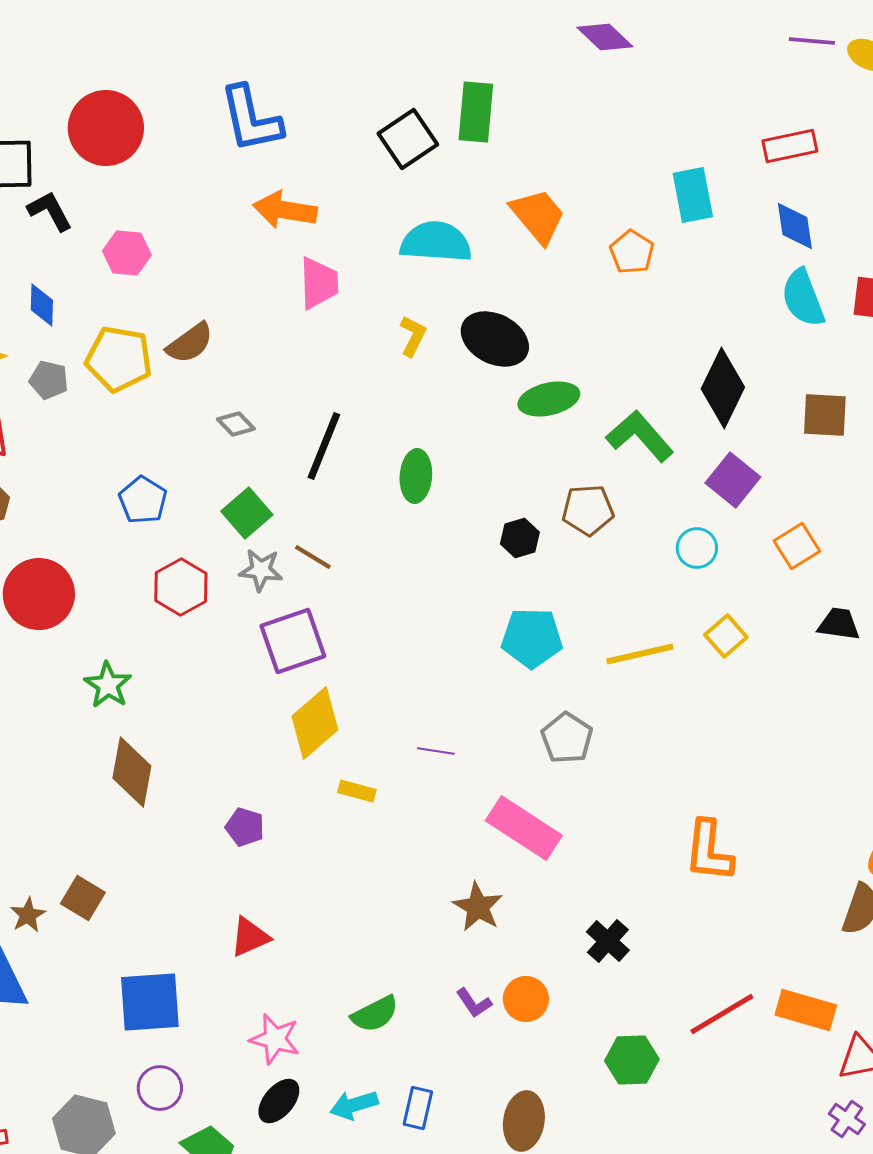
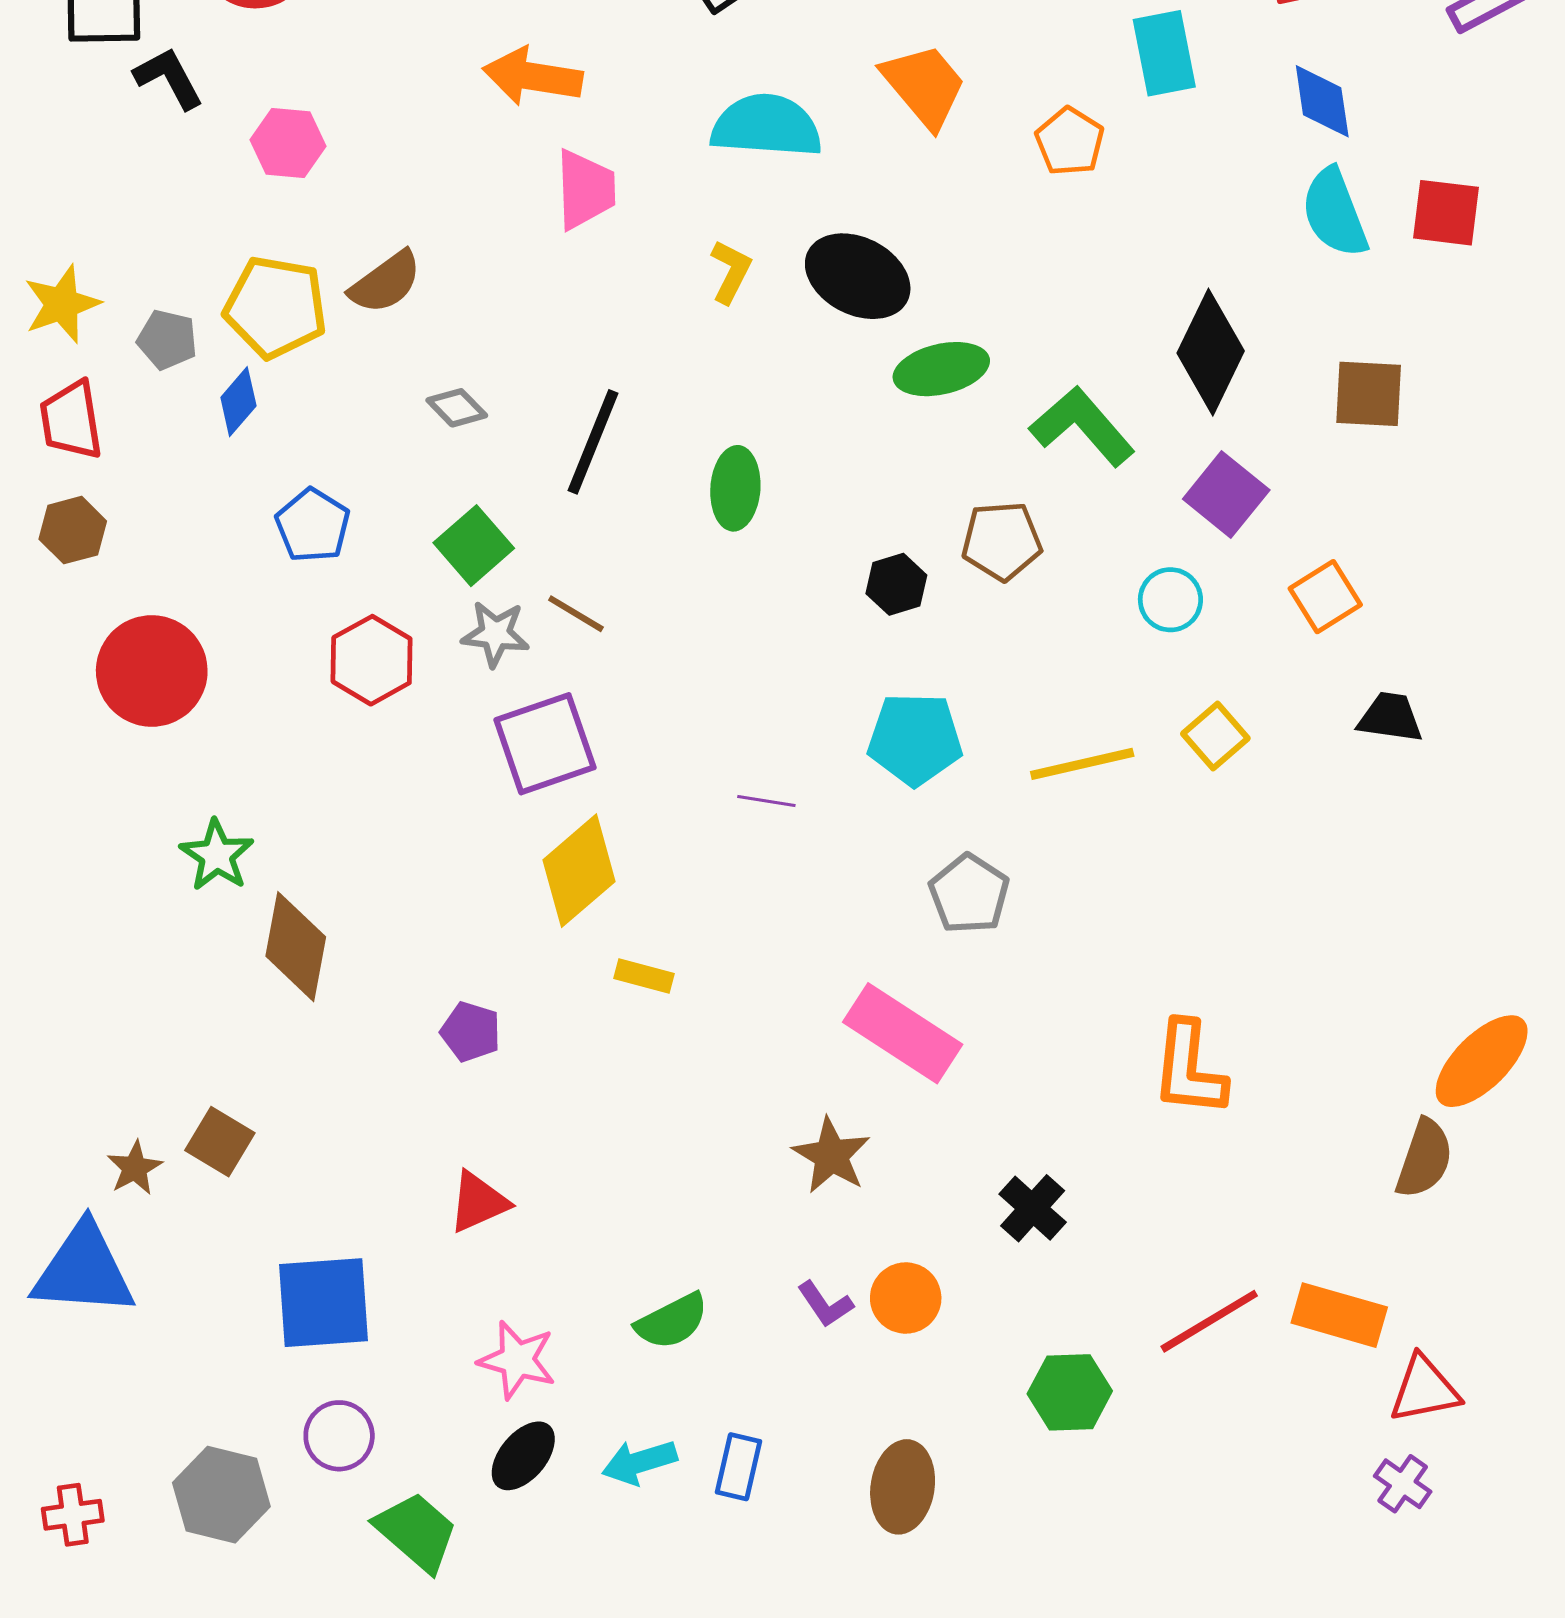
blue diamond: (42, 305) -> (238, 402), moved, turned 39
green star: (108, 685) -> (217, 855), moved
purple line: (436, 751) -> (766, 801), moved

